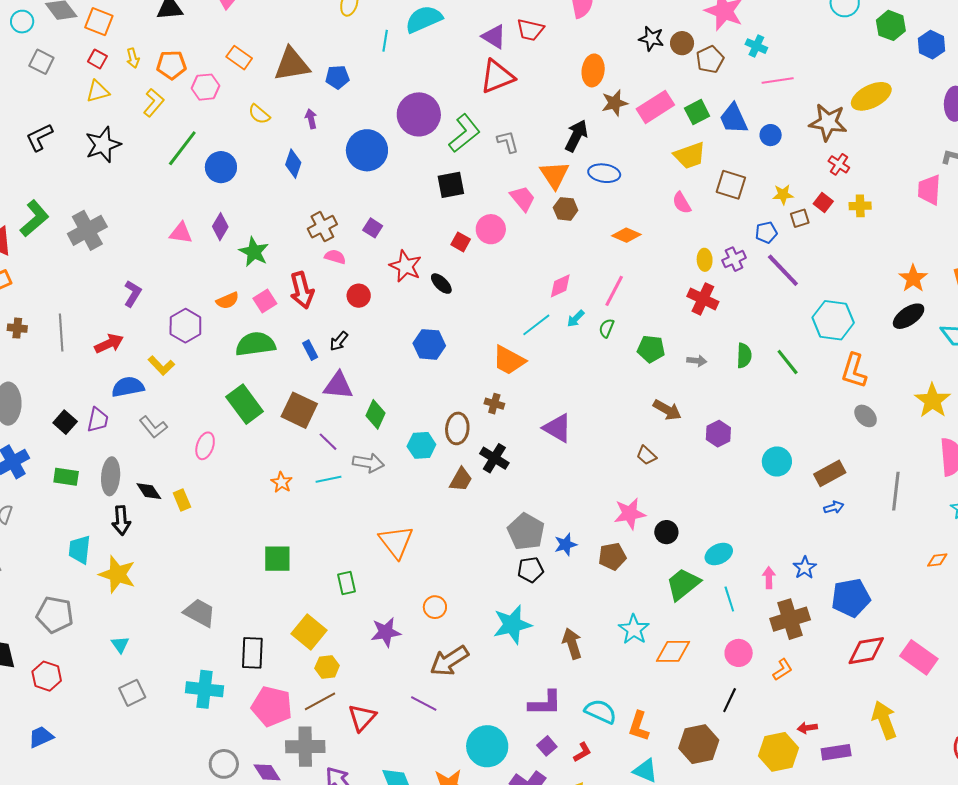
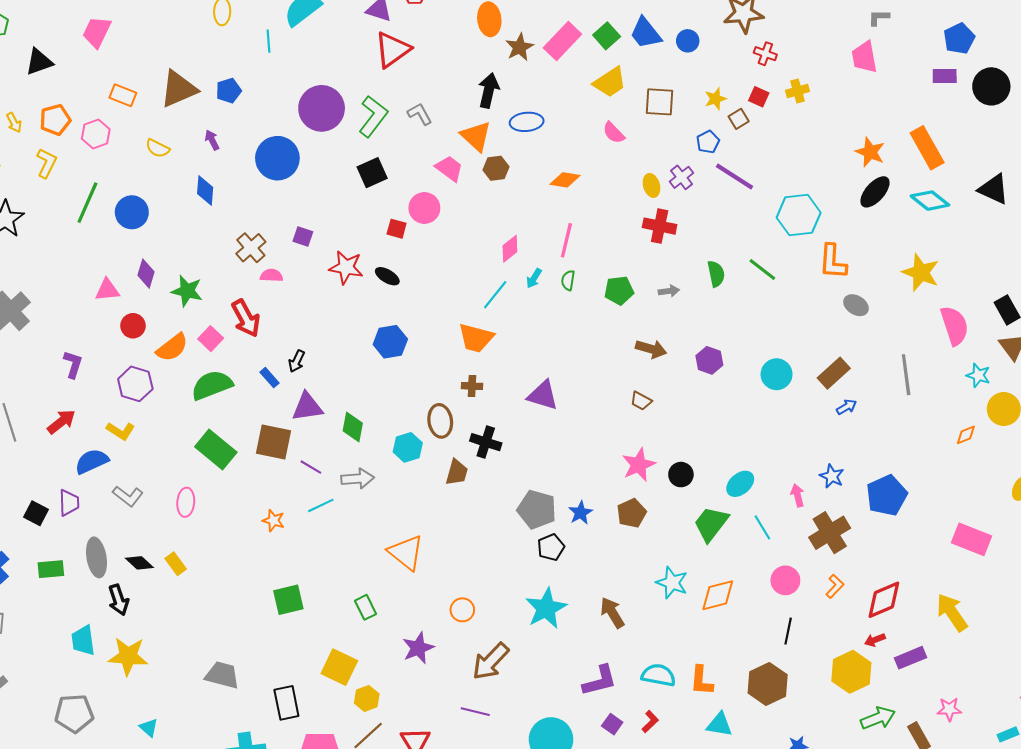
red circle: (359, 296) -> (133, 326), moved
orange semicircle: (228, 301) -> (172, 348), size x1.4
red diamond: (866, 651) -> (884, 600), moved

